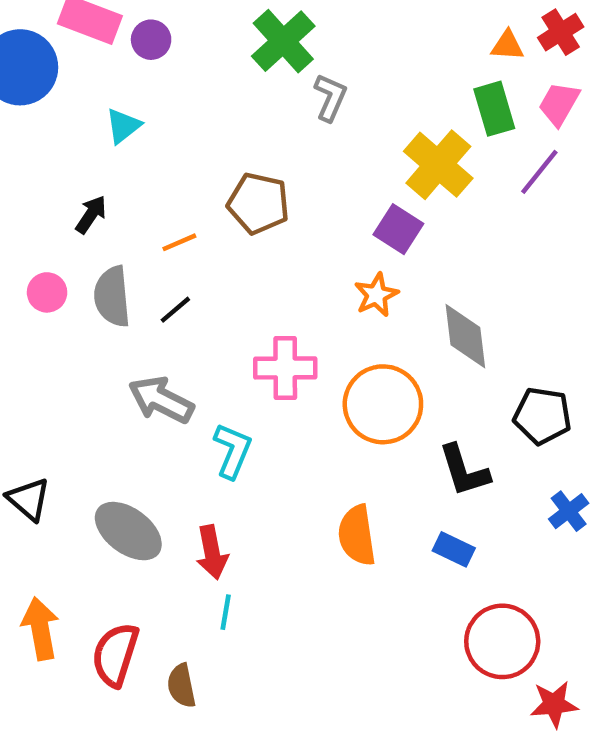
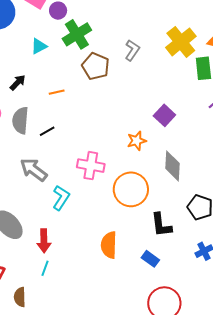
green cross: (283, 41) -> (77, 34), moved
yellow cross: (438, 165) -> (181, 42), moved
brown pentagon: (258, 203) -> (96, 66), moved
purple square: (398, 229) -> (164, 115), moved
orange line: (179, 242) -> (57, 92), moved

